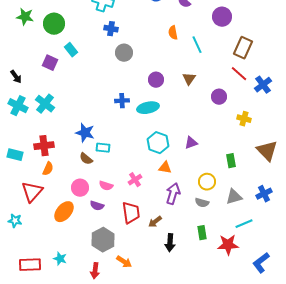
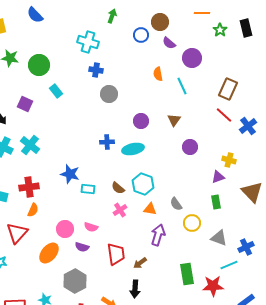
purple circle: (222, 17) -> (192, 58), moved
purple square: (50, 63) -> (25, 104), moved
purple circle: (219, 97) -> (190, 147), moved
purple triangle: (191, 143) -> (218, 177), moved
brown semicircle: (86, 159) -> (118, 188), moved
pink cross: (135, 180) -> (120, 210), moved
blue cross: (264, 194) -> (246, 247), moved
gray triangle: (234, 197) -> (219, 238), turned 36
gray semicircle: (202, 203) -> (176, 204), moved, turned 40
green rectangle: (202, 233) -> (187, 274), size x1.5
gray hexagon: (103, 240) -> (75, 281), moved
black arrow: (170, 243) -> (135, 289), moved

